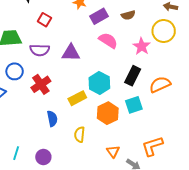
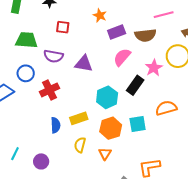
brown semicircle: (128, 15) -> (145, 35), size x1.5
red square: (44, 20) -> (63, 27), turned -32
pink semicircle: (108, 40) -> (122, 57), turned -90
black rectangle: (133, 76) -> (135, 85), moved
yellow rectangle: (77, 98) -> (79, 118), moved
orange triangle: (113, 151) -> (105, 154), moved

